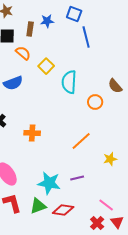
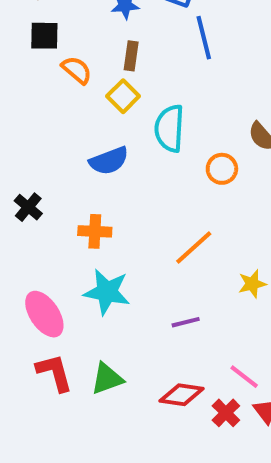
brown rectangle: (30, 29) -> (131, 56), moved
blue semicircle: (13, 83) -> (109, 161), moved
cyan star: (49, 183) -> (107, 292), moved
red diamond: (63, 210) -> (182, 395), moved

